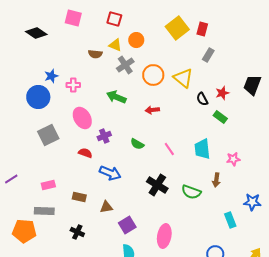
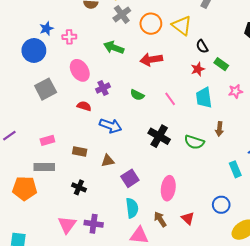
red star: (222, 93) -> (198, 69), moved
red arrow: (152, 110) -> (151, 60), size x1.5
pink star: (233, 159) -> (236, 91), moved

